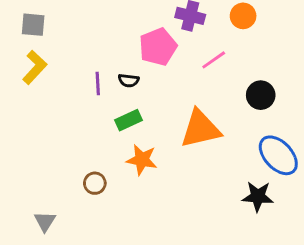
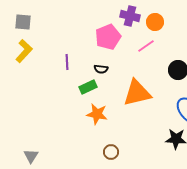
orange circle: (243, 16) -> (155, 22), moved
black semicircle: (129, 80) -> (101, 69), moved
brown circle: (95, 183) -> (111, 152), moved

